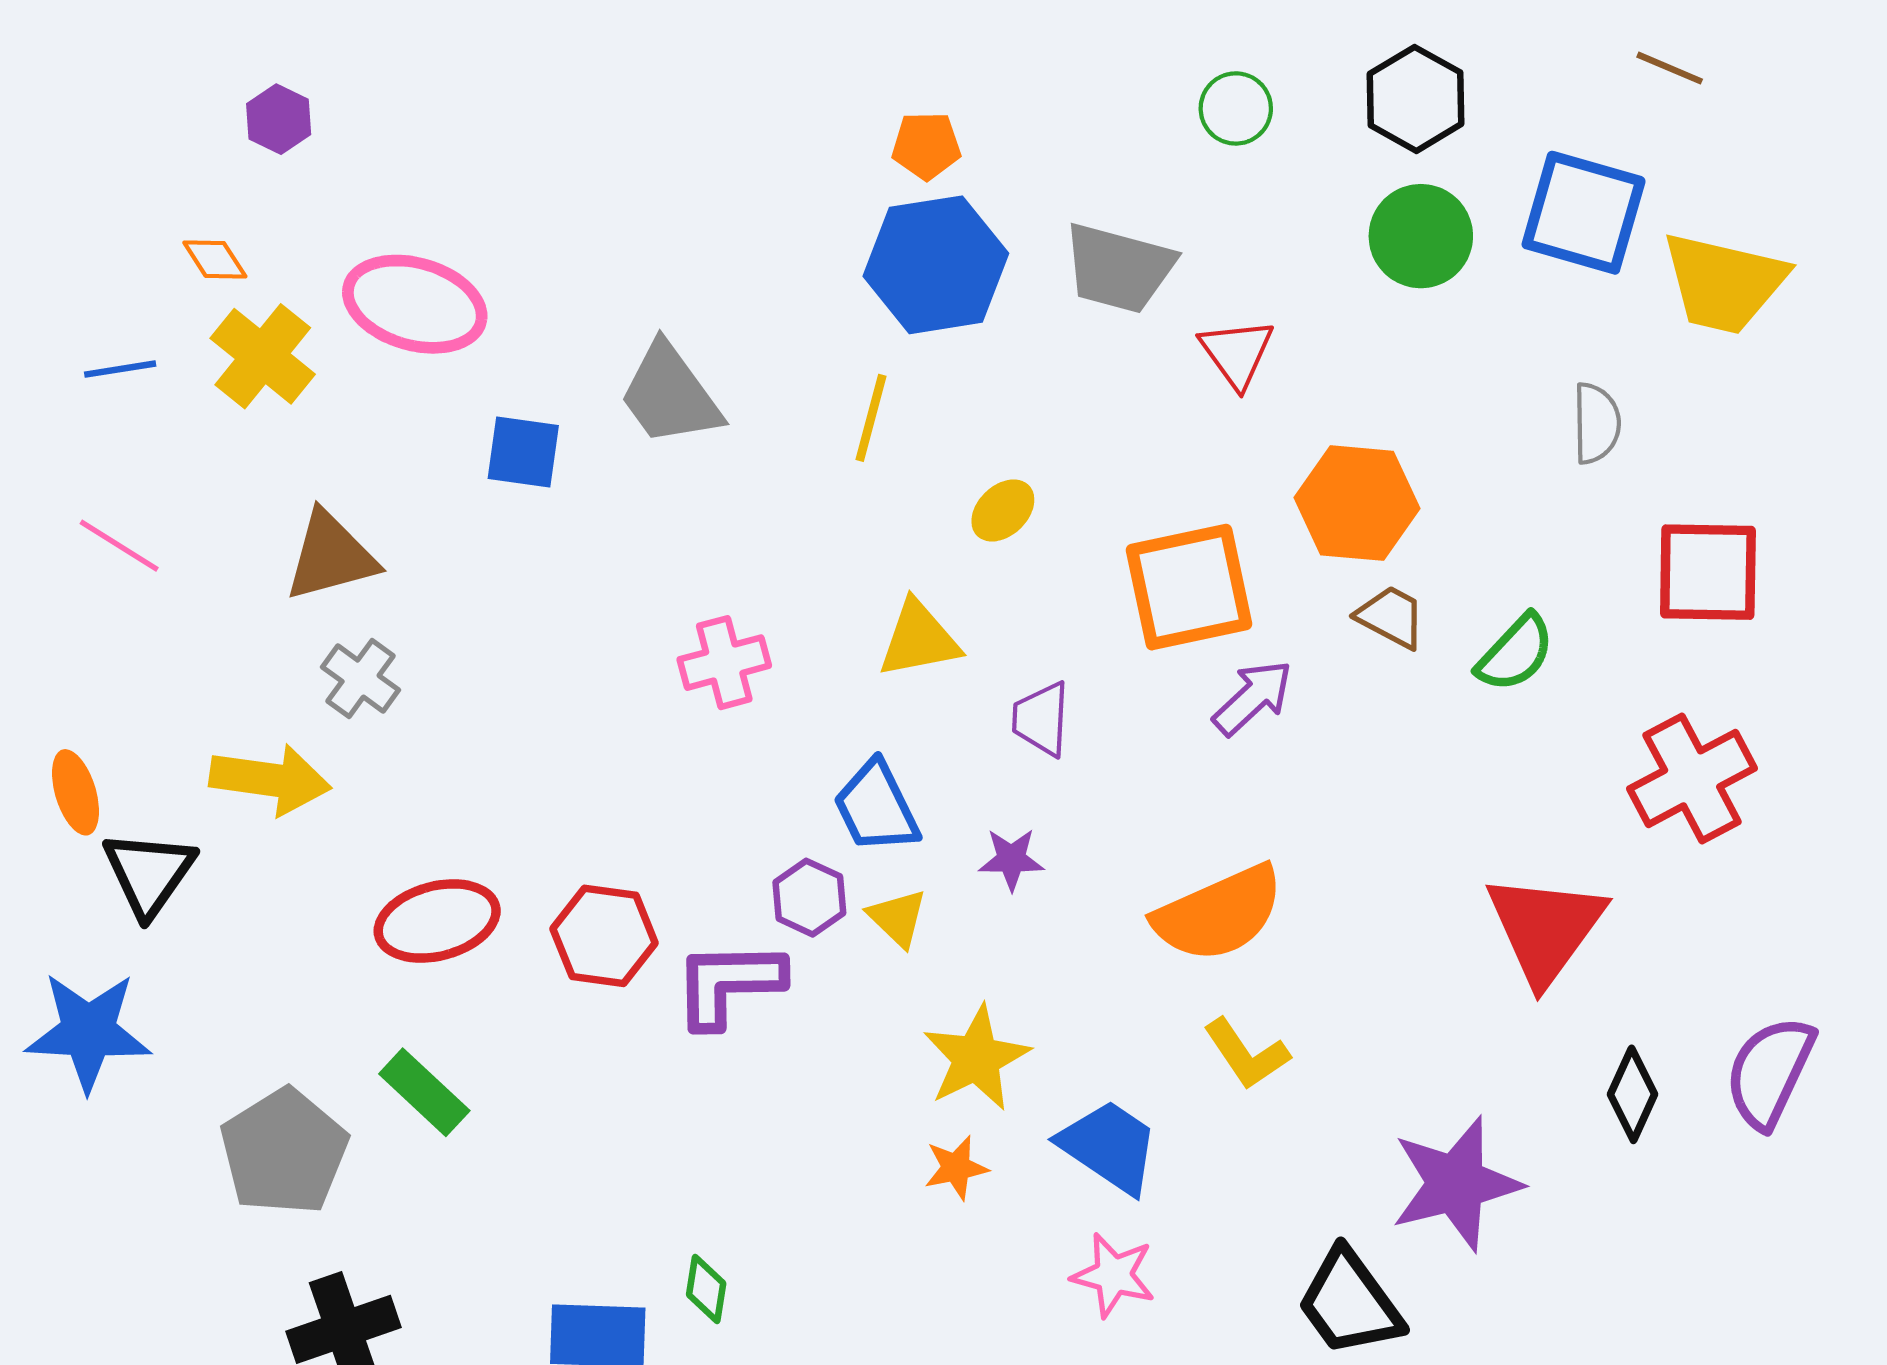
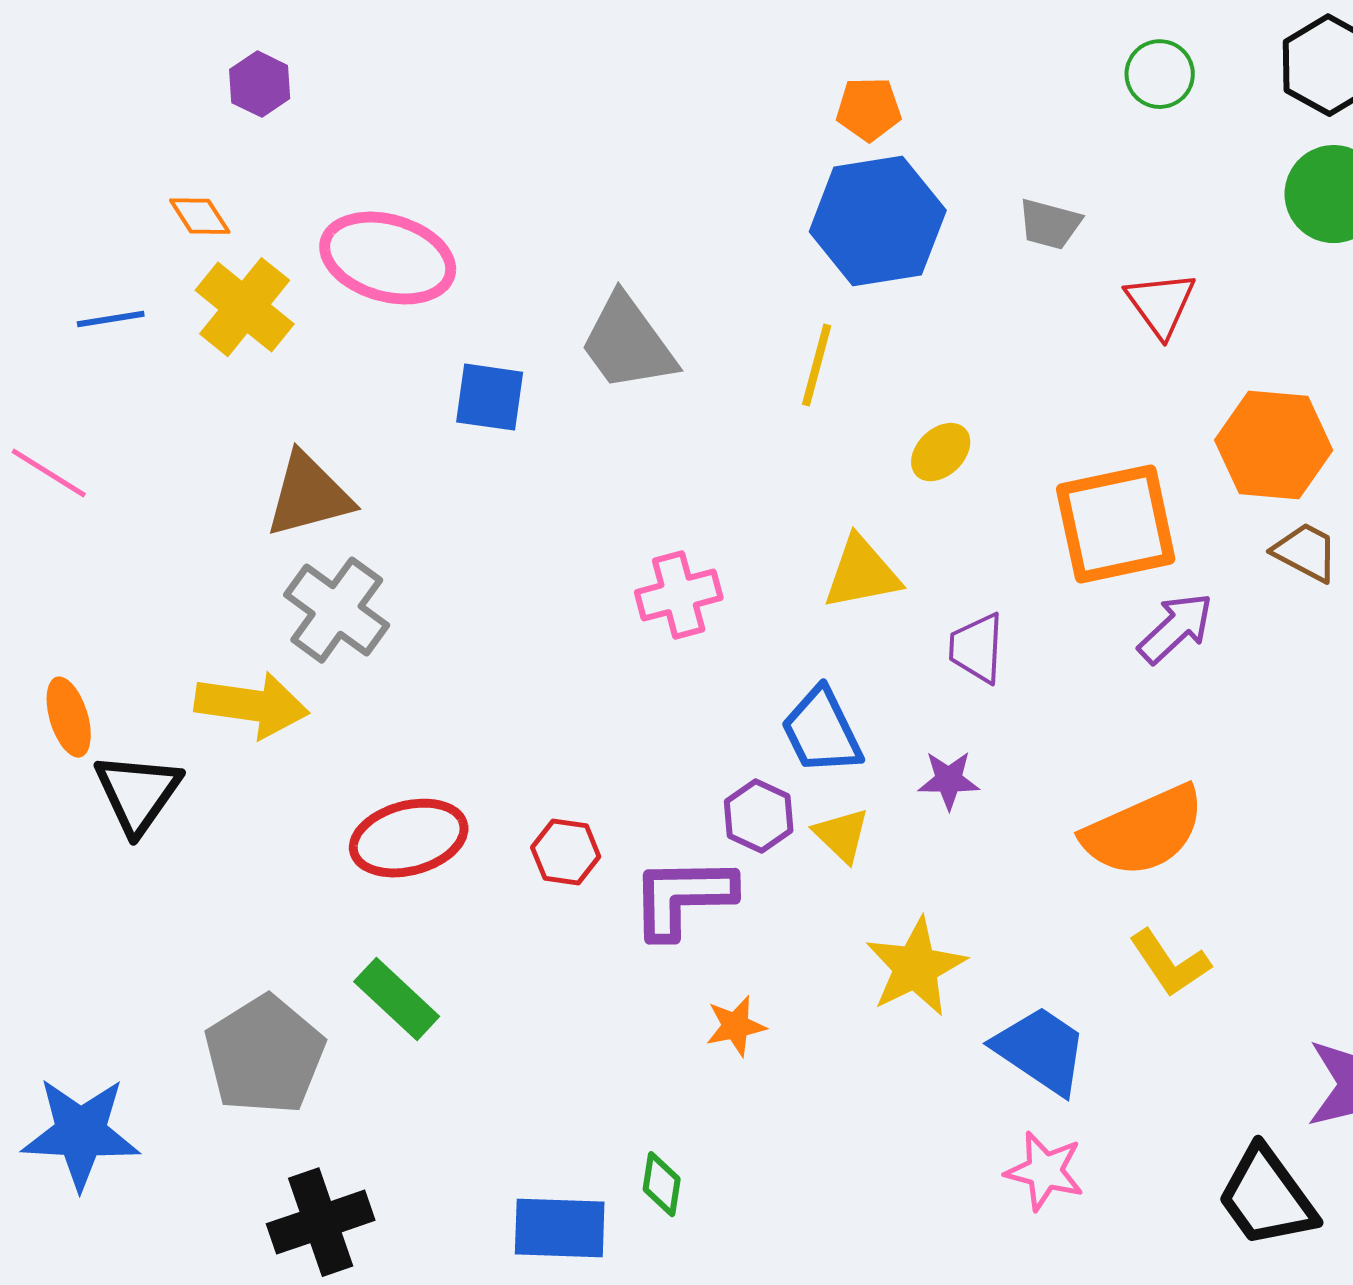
gray trapezoid: (1119, 268) -> (1050, 224), size x0.6
pink line: (119, 546) -> (49, 473), moved
gray cross: (361, 679) -> (337, 610), size x1.4
red hexagon: (604, 936) -> (566, 852), size x0.7
blue star: (88, 1032) -> (81, 1133), moved
orange star: (956, 1168) -> (736, 1026), moved

